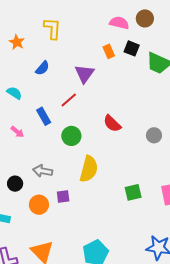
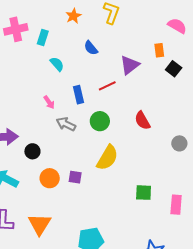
black square: (132, 48) -> (174, 69), moved
blue semicircle: (42, 68) -> (91, 48), turned 84
gray arrow: (43, 171) -> (66, 124), moved

